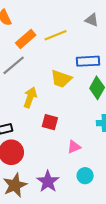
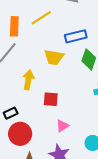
orange rectangle: (26, 39) -> (14, 26), turned -36
pink triangle: (74, 147) -> (62, 126), moved

